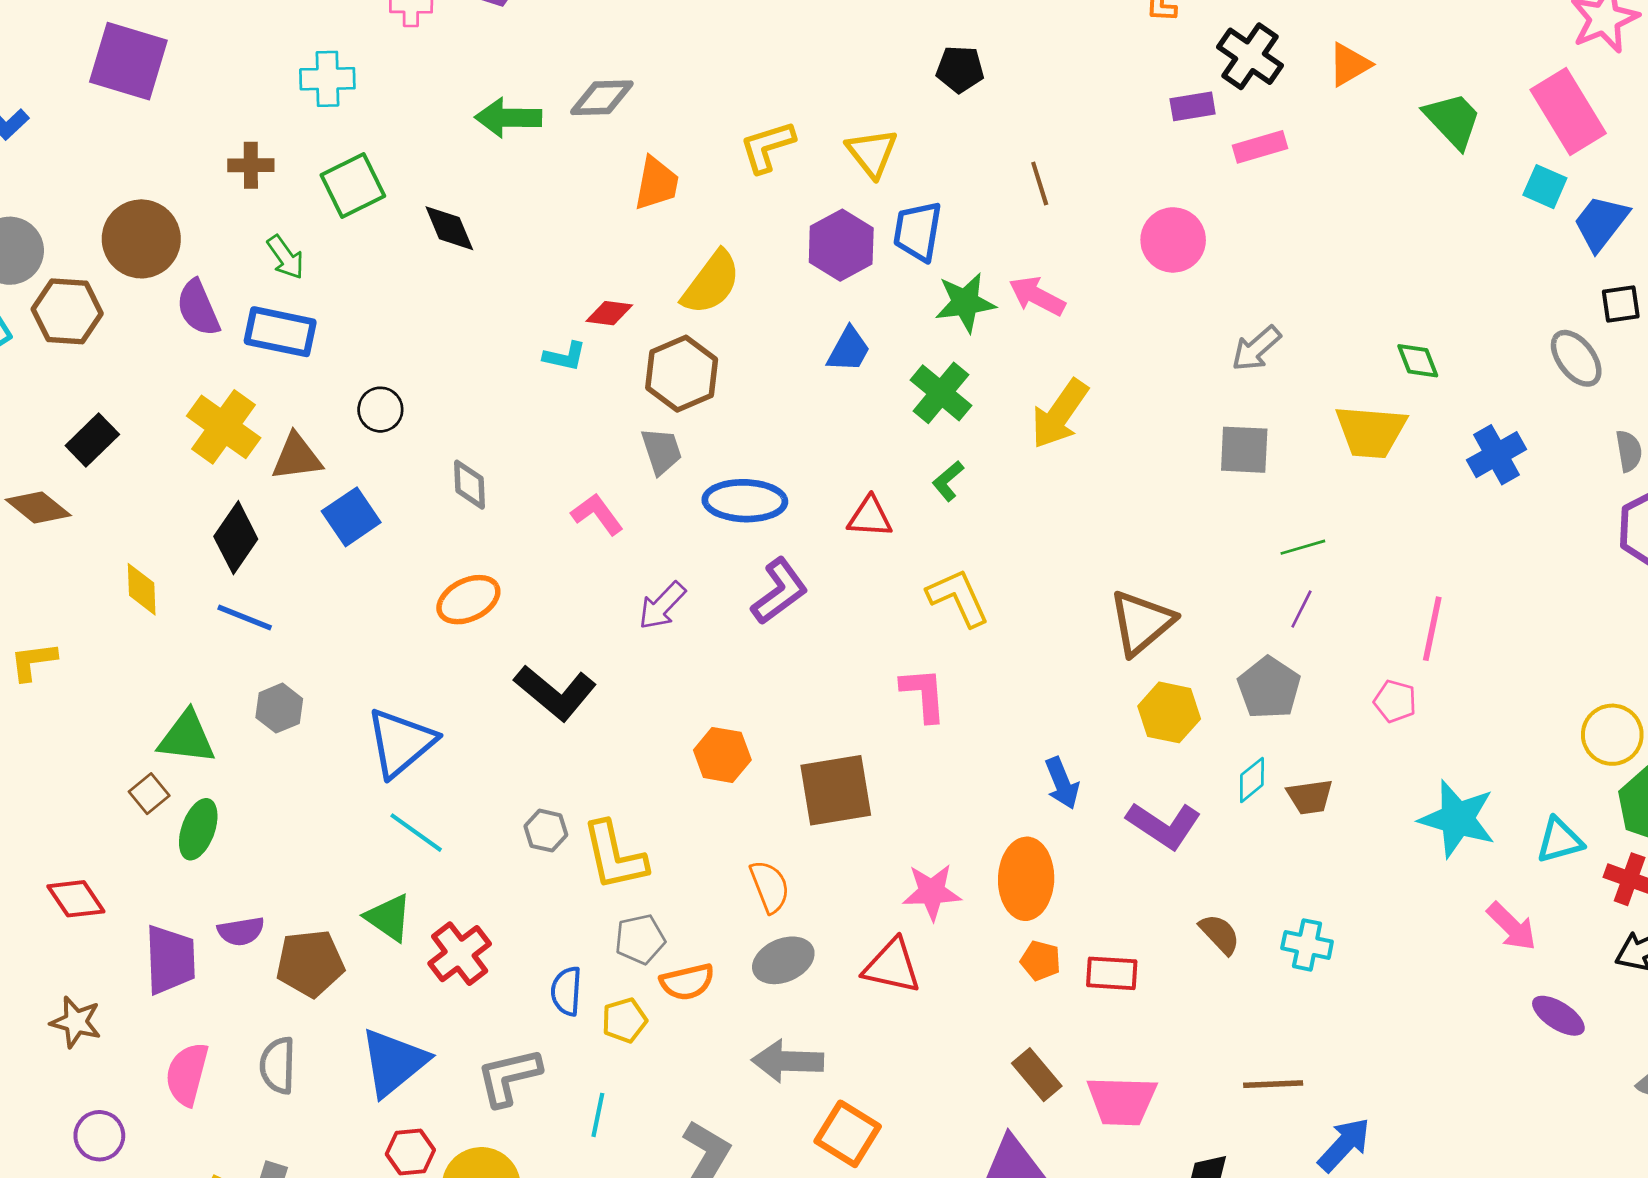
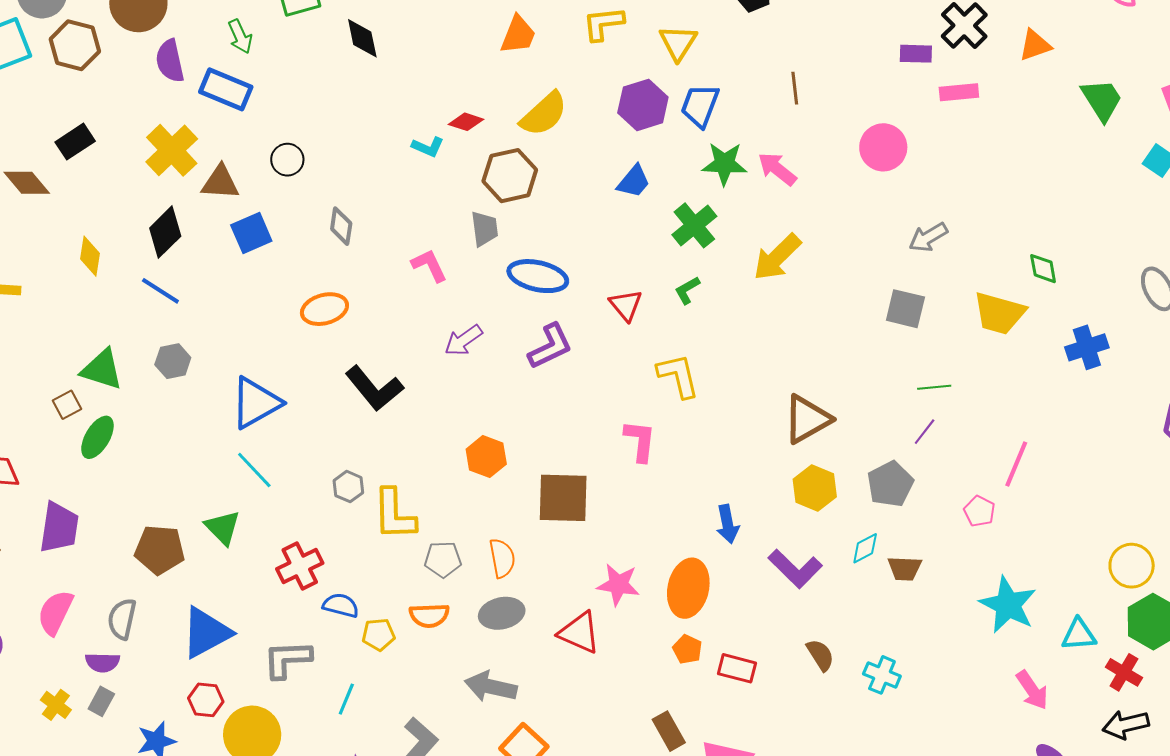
red triangle: (870, 517) -> (626, 305), turned 36
purple semicircle: (241, 931) -> (102, 662), moved
gray pentagon: (640, 939) -> (443, 559), moved
red cross: (460, 954) -> (300, 566), moved
blue semicircle: (566, 991) -> (341, 605), turned 90

